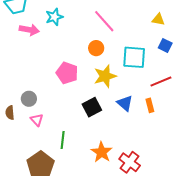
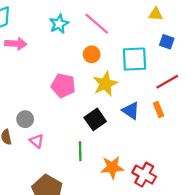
cyan star: (54, 17) -> (59, 24), moved
green line: (63, 140) -> (80, 151), moved
orange star: (102, 152) -> (112, 167), turned -30

